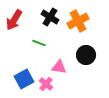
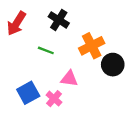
orange cross: (78, 21) -> (92, 46), moved
black circle: (86, 55) -> (113, 65), moved

